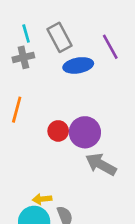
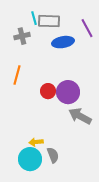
cyan line: (26, 33) -> (34, 18), moved
gray rectangle: (59, 37) -> (49, 21), turned -60

